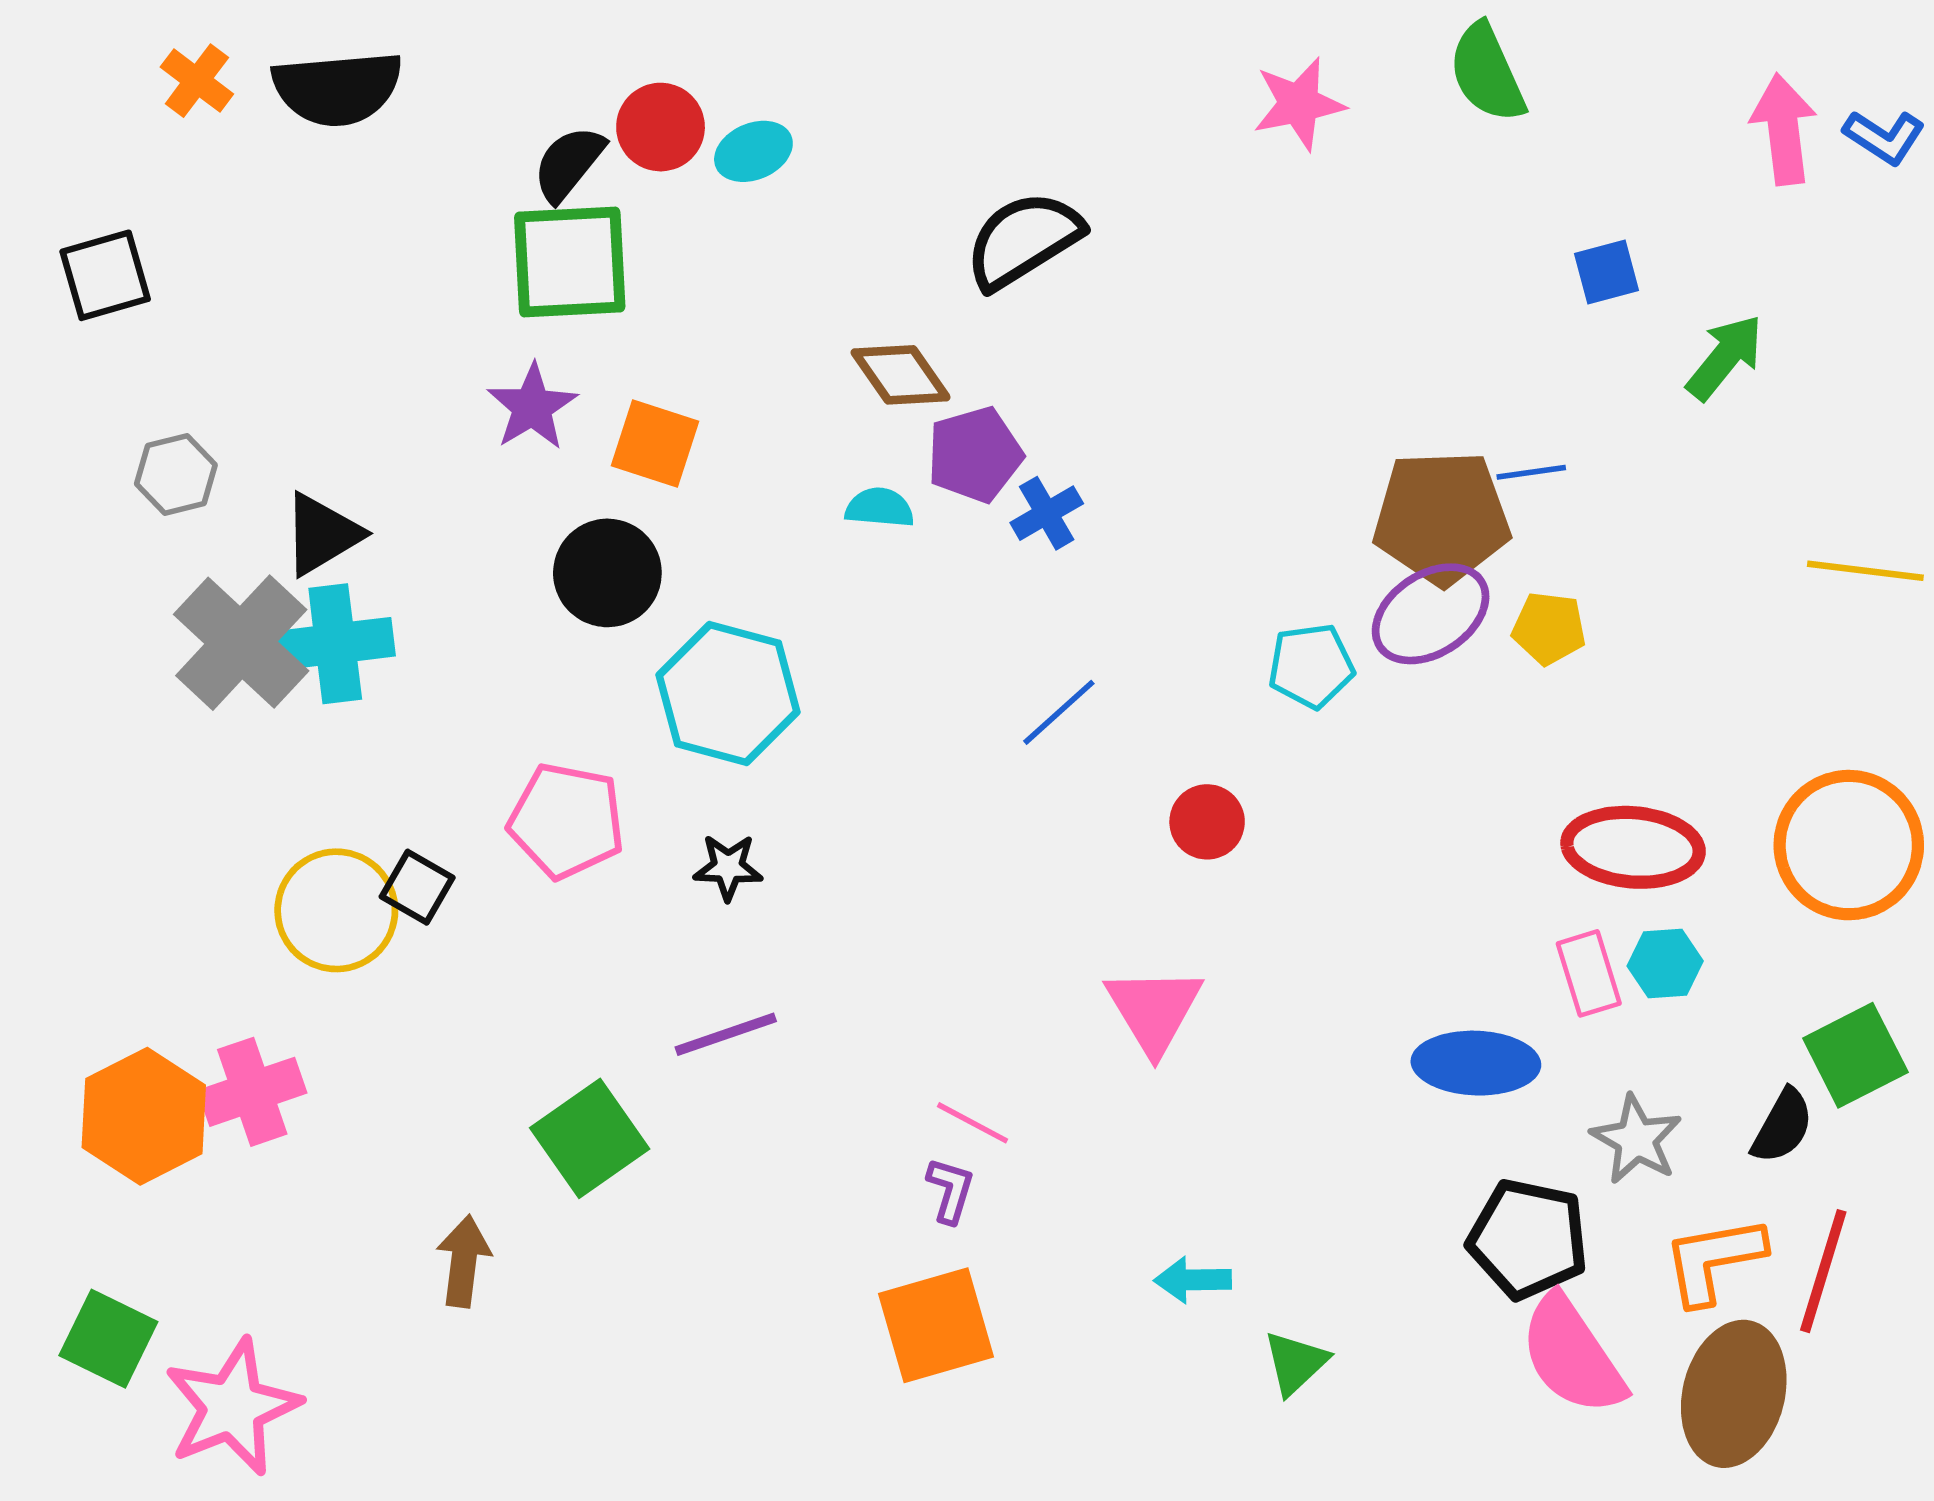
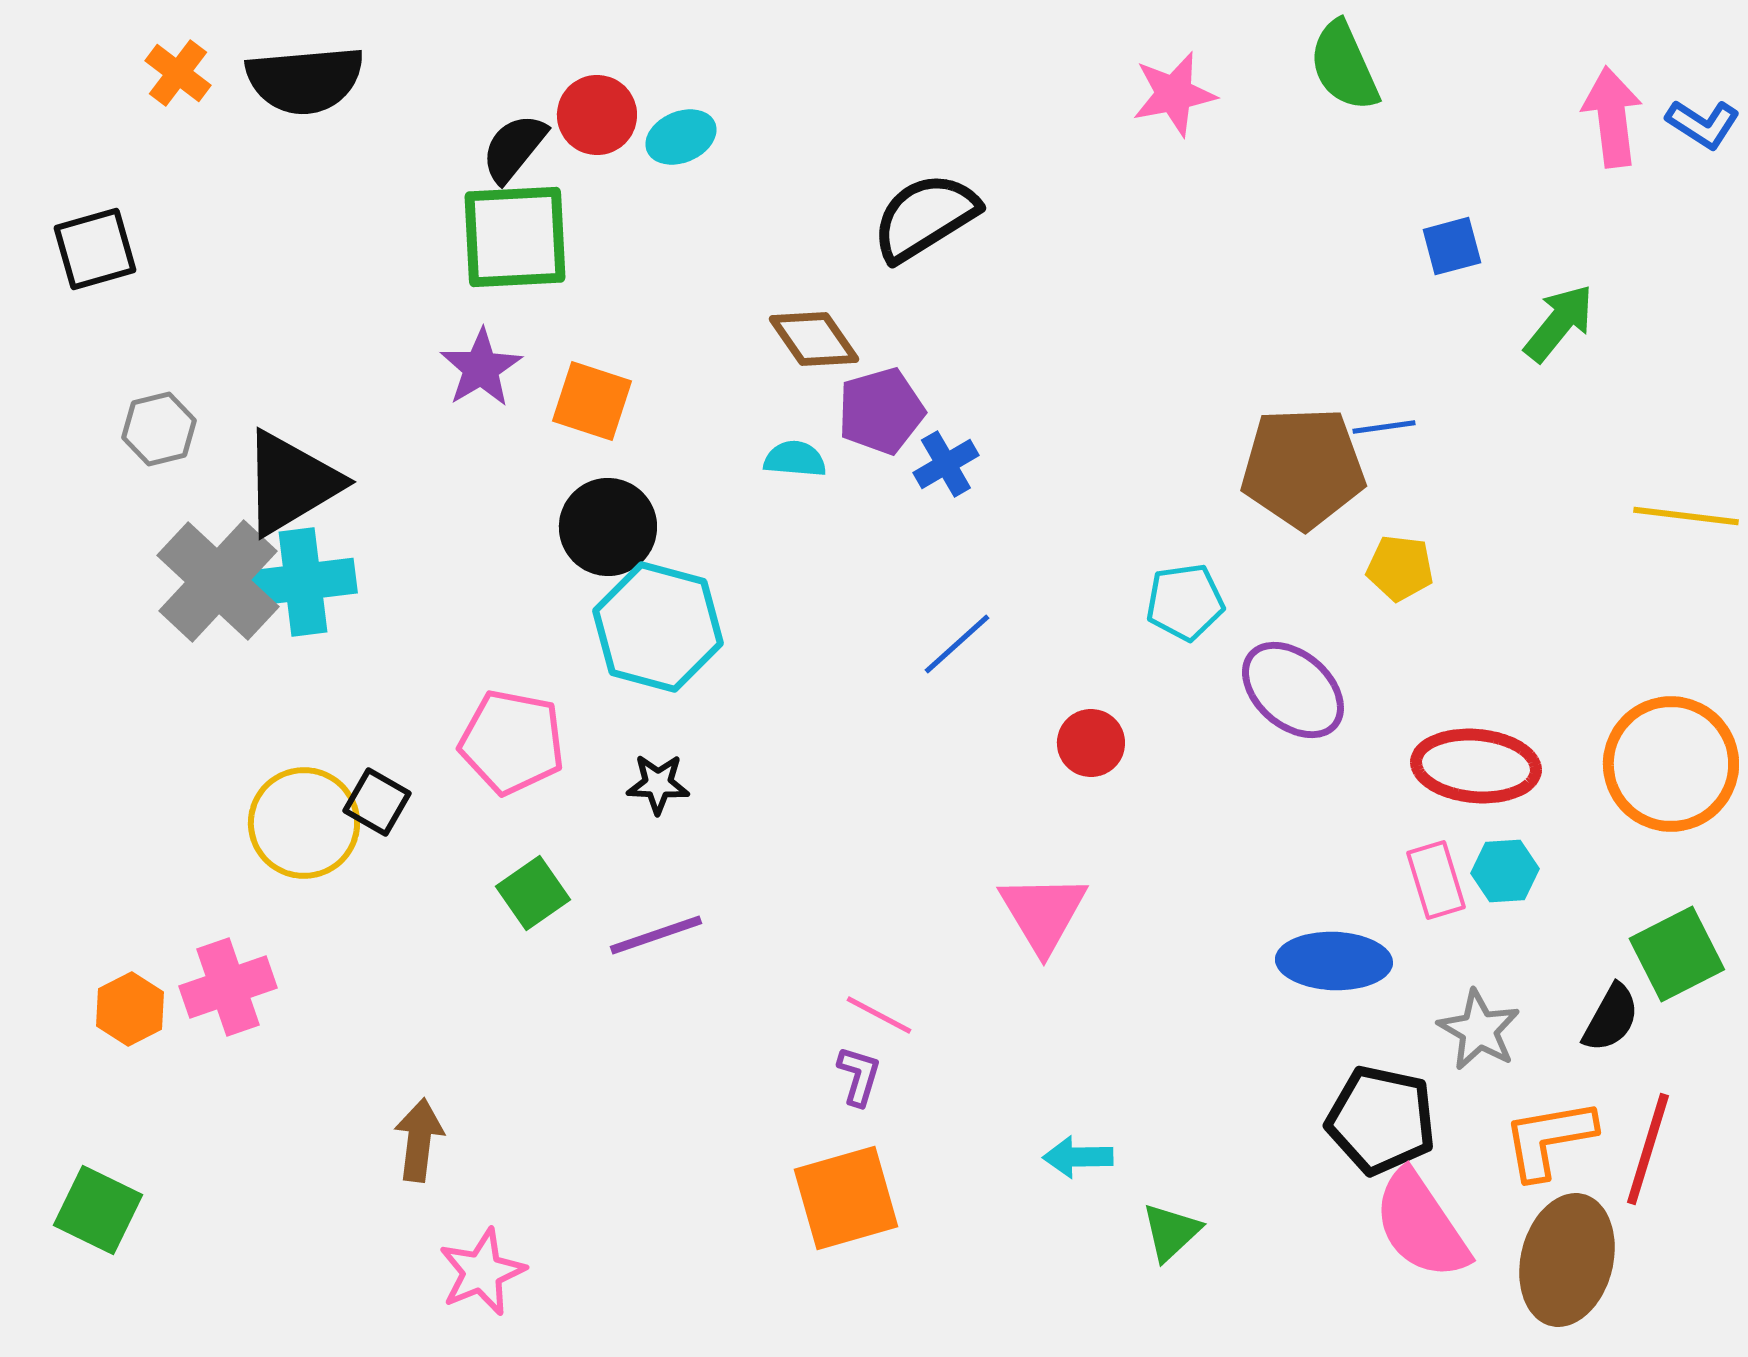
black triangle: (322, 534) -> (291, 483), size x1.4
black circle: (607, 573) -> (608, 527), moved
purple ellipse: (1431, 614) -> (1293, 690), moved, turned 74
orange hexagon: (144, 1116) -> (130, 1009), size x0.6
green square: (590, 1138) -> (533, 893), moved, size x0.7
pink star: (232, 1407) -> (482, 1272), moved, size x0.7

